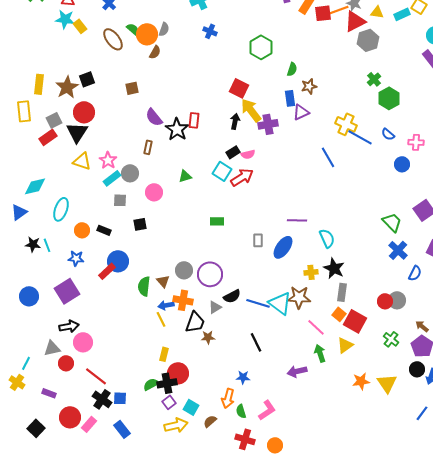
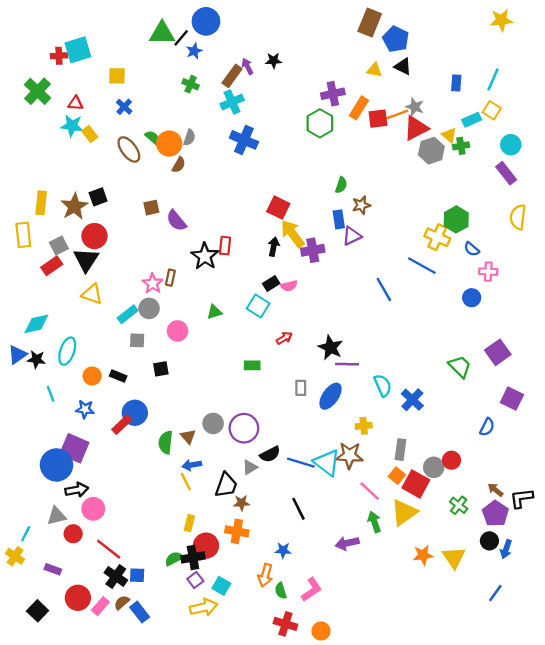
yellow triangle: (377, 12) -> (449, 135), moved, turned 32
blue cross: (210, 31) -> (244, 140), size x1.6
green hexagon: (261, 47) -> (320, 123), moved
green cross: (374, 79) -> (461, 146), moved, turned 32
purple semicircle: (154, 117) -> (176, 221), moved
yellow cross: (346, 124) -> (437, 237), moved
blue semicircle: (388, 134) -> (472, 249), moved
pink star: (108, 160) -> (153, 283), moved
red arrow: (242, 177) -> (284, 338), moved, size x0.6
black star: (33, 244) -> (36, 359), moved
blue cross: (398, 250) -> (412, 400), moved
black star: (334, 268) -> (331, 348), moved
purple square: (67, 291) -> (74, 448), turned -35
blue circle: (29, 296) -> (57, 465), moved, size x1.4
orange cross: (183, 300) -> (237, 531), moved
gray circle: (397, 300) -> (434, 467), moved
yellow triangle: (345, 345) -> (404, 512), size x1.4
brown semicircle: (210, 421) -> (122, 603), moved

